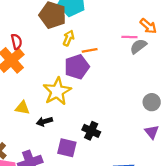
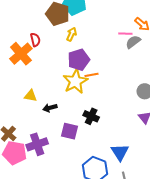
red semicircle: (16, 42) -> (35, 40), moved
orange line: (90, 50) -> (92, 75), moved
yellow star: (57, 91) -> (75, 81), moved

